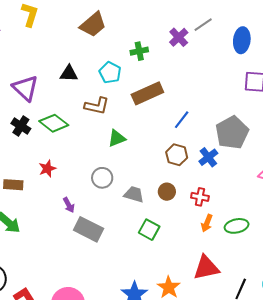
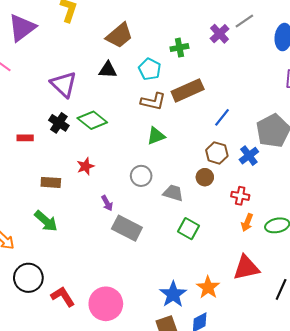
brown trapezoid: (93, 25) -> (119, 35), moved
brown L-shape: (97, 106) -> (153, 101), moved
brown circle: (167, 192) -> (205, 177), moved

